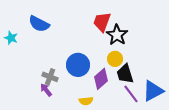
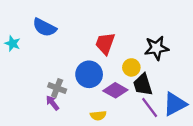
red trapezoid: (102, 22) -> (105, 43), moved
black star: (117, 35) -> (157, 48), moved, turned 30
purple diamond: (101, 79) -> (115, 90), turned 70

